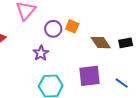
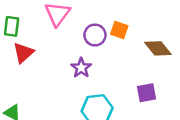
purple square: (89, 76) -> (147, 93), size x0.7

